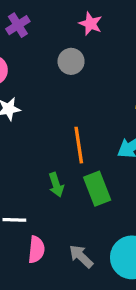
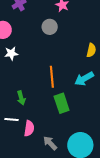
green arrow: (56, 185) -> (21, 98), moved
pink semicircle: (36, 250) -> (29, 128), moved

